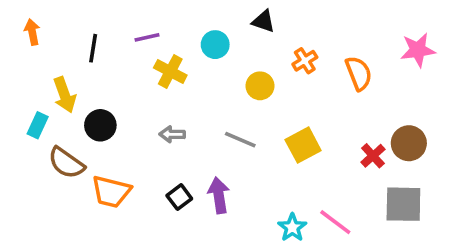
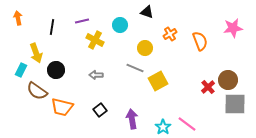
gray line: (240, 140) -> (135, 68), moved
yellow square: (303, 145) -> (158, 81), moved
purple arrow: (219, 195) -> (132, 119), moved
gray square: (403, 204) -> (235, 104), moved

